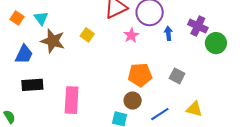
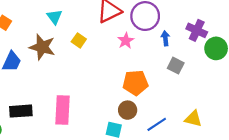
cyan triangle: (41, 18) -> (54, 17), moved
gray square: (177, 76) -> (176, 66), moved
black rectangle: (32, 85) -> (21, 111), moved

